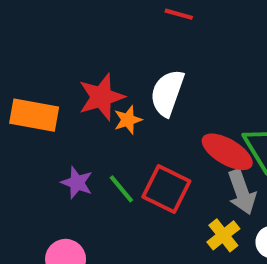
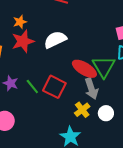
white semicircle: (167, 93) -> (55, 40), turned 45
orange star: (128, 120) -> (20, 22), moved

